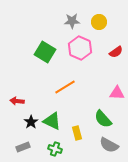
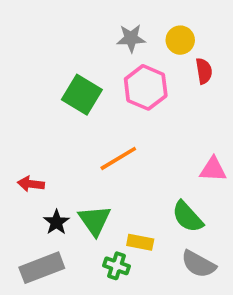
red semicircle: (116, 52) -> (204, 71), moved, turned -64
green triangle: (52, 121) -> (95, 220), turned 30
yellow rectangle: (77, 133) -> (140, 242), turned -64
gray rectangle: (23, 147) -> (42, 268), size x1.6
green cross: (55, 149) -> (116, 266), moved

